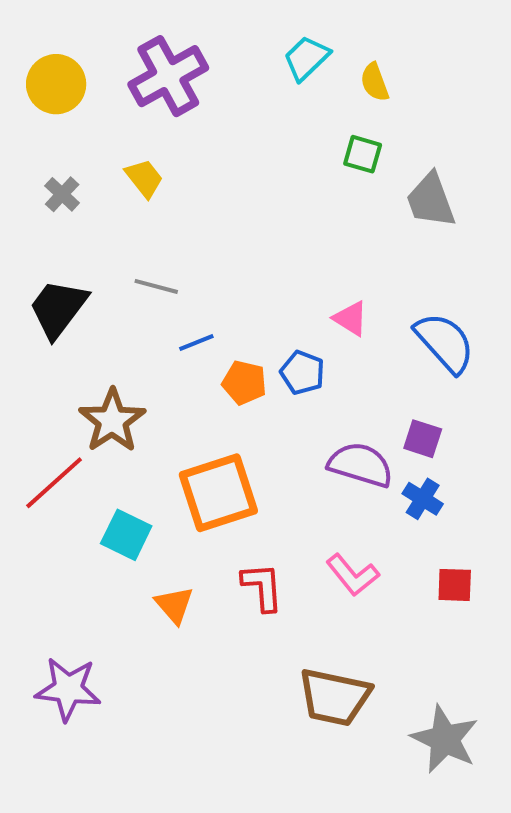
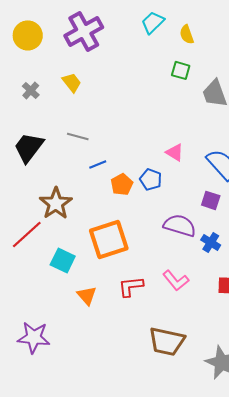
orange pentagon: (244, 383) -> (122, 184), turned 30
purple square: (423, 439) -> (211, 200), moved
red L-shape: (262, 587) -> (131, 286), turned -92

